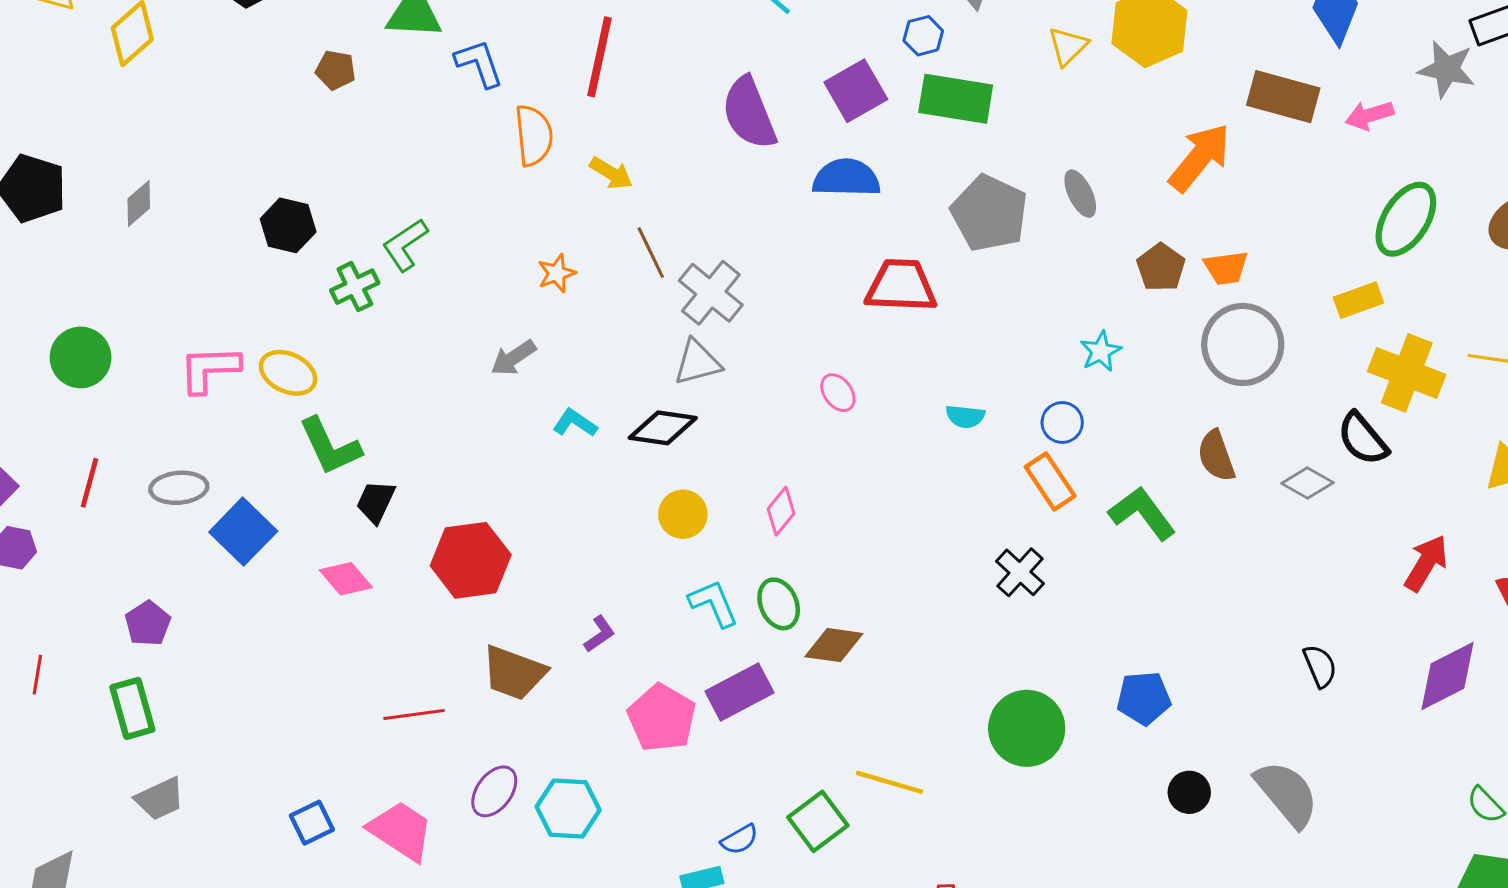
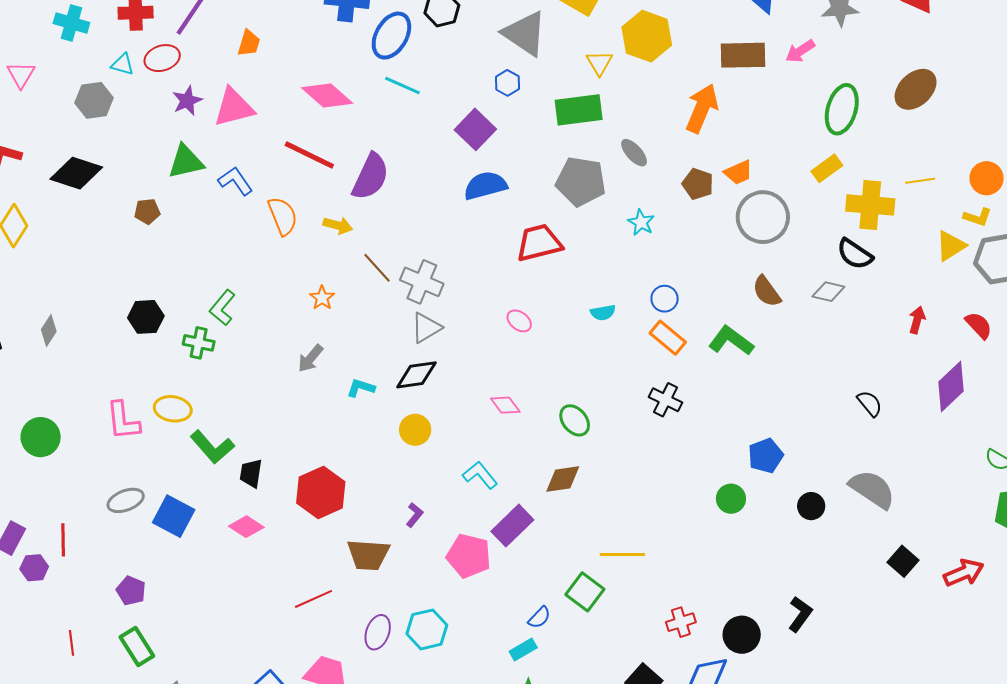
red line: (599, 57) -> (309, 155), turned -60
green rectangle: (956, 99) -> (579, 110), moved
purple semicircle: (749, 113) -> (371, 177), moved, turned -117
green cross: (355, 287) -> (199, 343), turned -36
cyan star: (1101, 351) -> (641, 222), moved
pink L-shape: (209, 369) -> (123, 421), turned -78
red line: (90, 483) -> (63, 540), moved
pink diamond: (781, 511) -> (505, 405), turned -60
yellow circle: (683, 514) -> (415, 430), moved
red arrow: (1426, 563) -> (917, 320), size x0.7
green ellipse: (779, 604) -> (575, 420), moved
green circle: (1027, 728) -> (731, 499), moved, size x0.6

